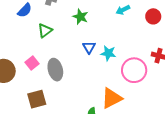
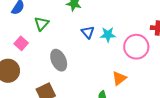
pink square: (32, 63) -> (21, 43), moved
orange triangle: (112, 98) -> (119, 78), size x0.7

